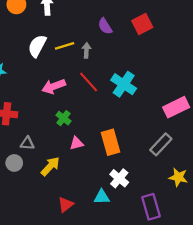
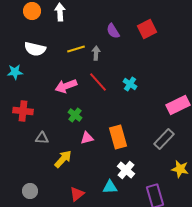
white semicircle: (37, 46) -> (35, 49), moved, turned -105
cyan cross: (124, 84) -> (130, 84), size x0.6
gray circle: (14, 163) -> (30, 191), moved

